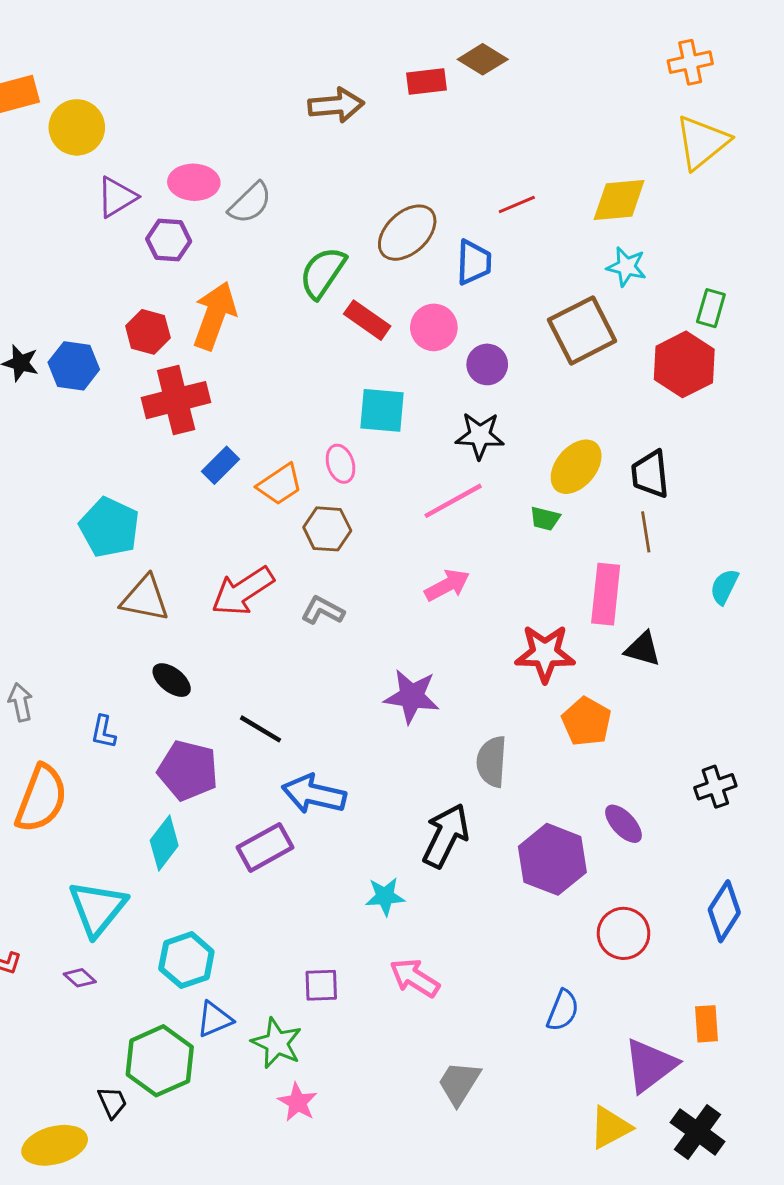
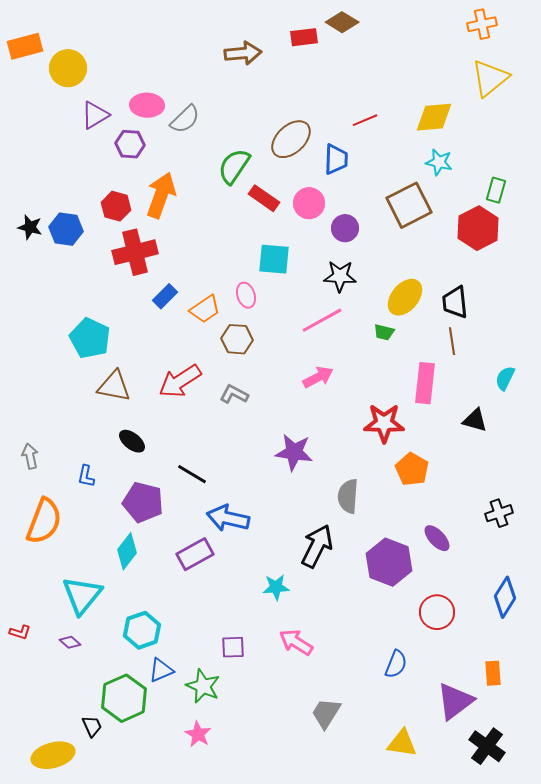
black triangle: (643, 649) -> (475, 420), moved
pink star: (298, 1102) -> (198, 734), moved
yellow triangle: (610, 1127) -> (402, 743), moved, turned 36

